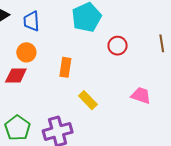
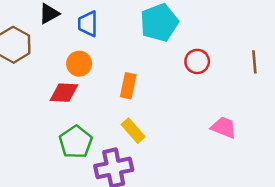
yellow rectangle: (88, 100) -> (133, 131), moved
green pentagon: (17, 128) -> (76, 142), moved

